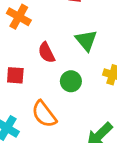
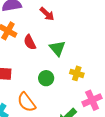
red semicircle: (47, 53) -> (30, 42), moved

